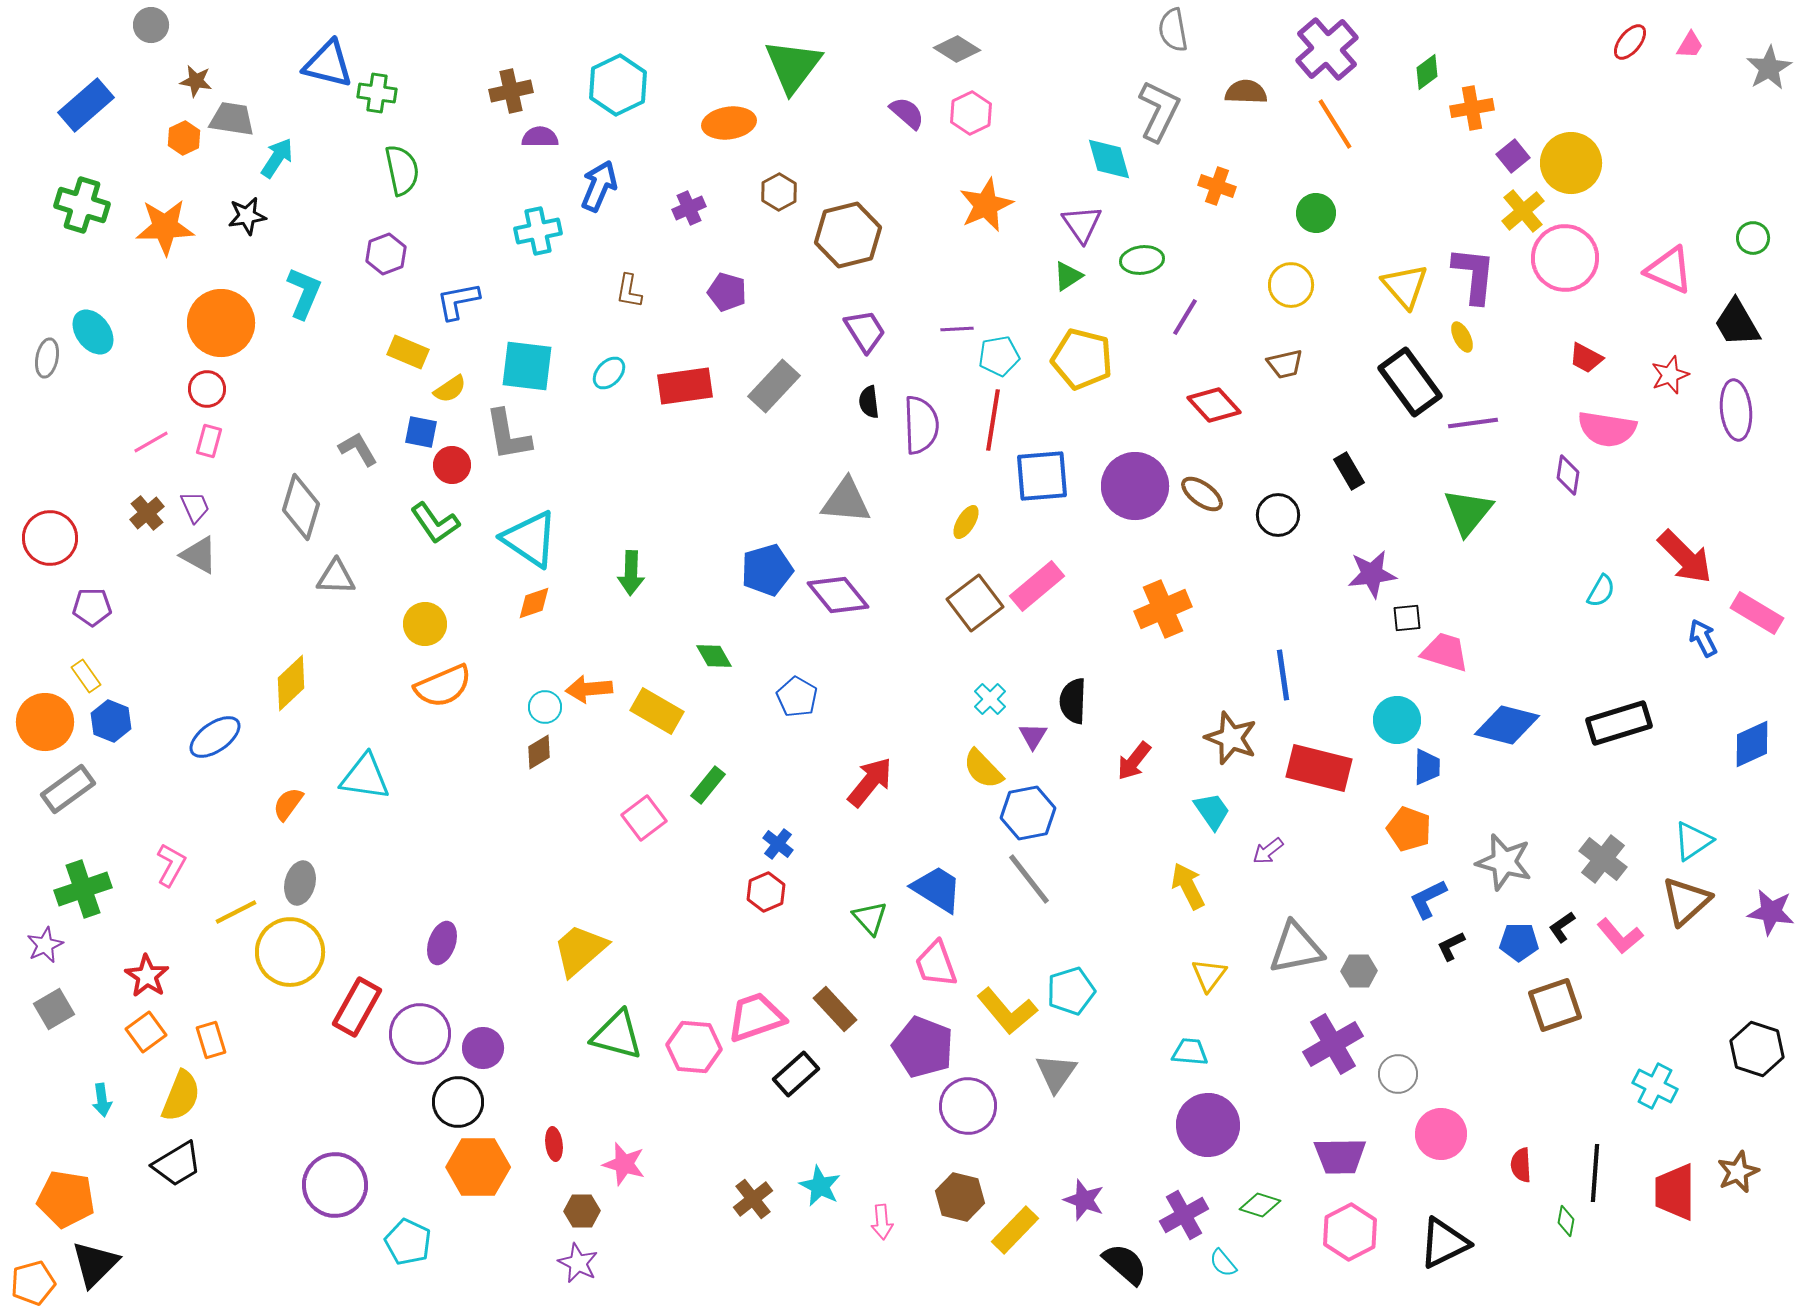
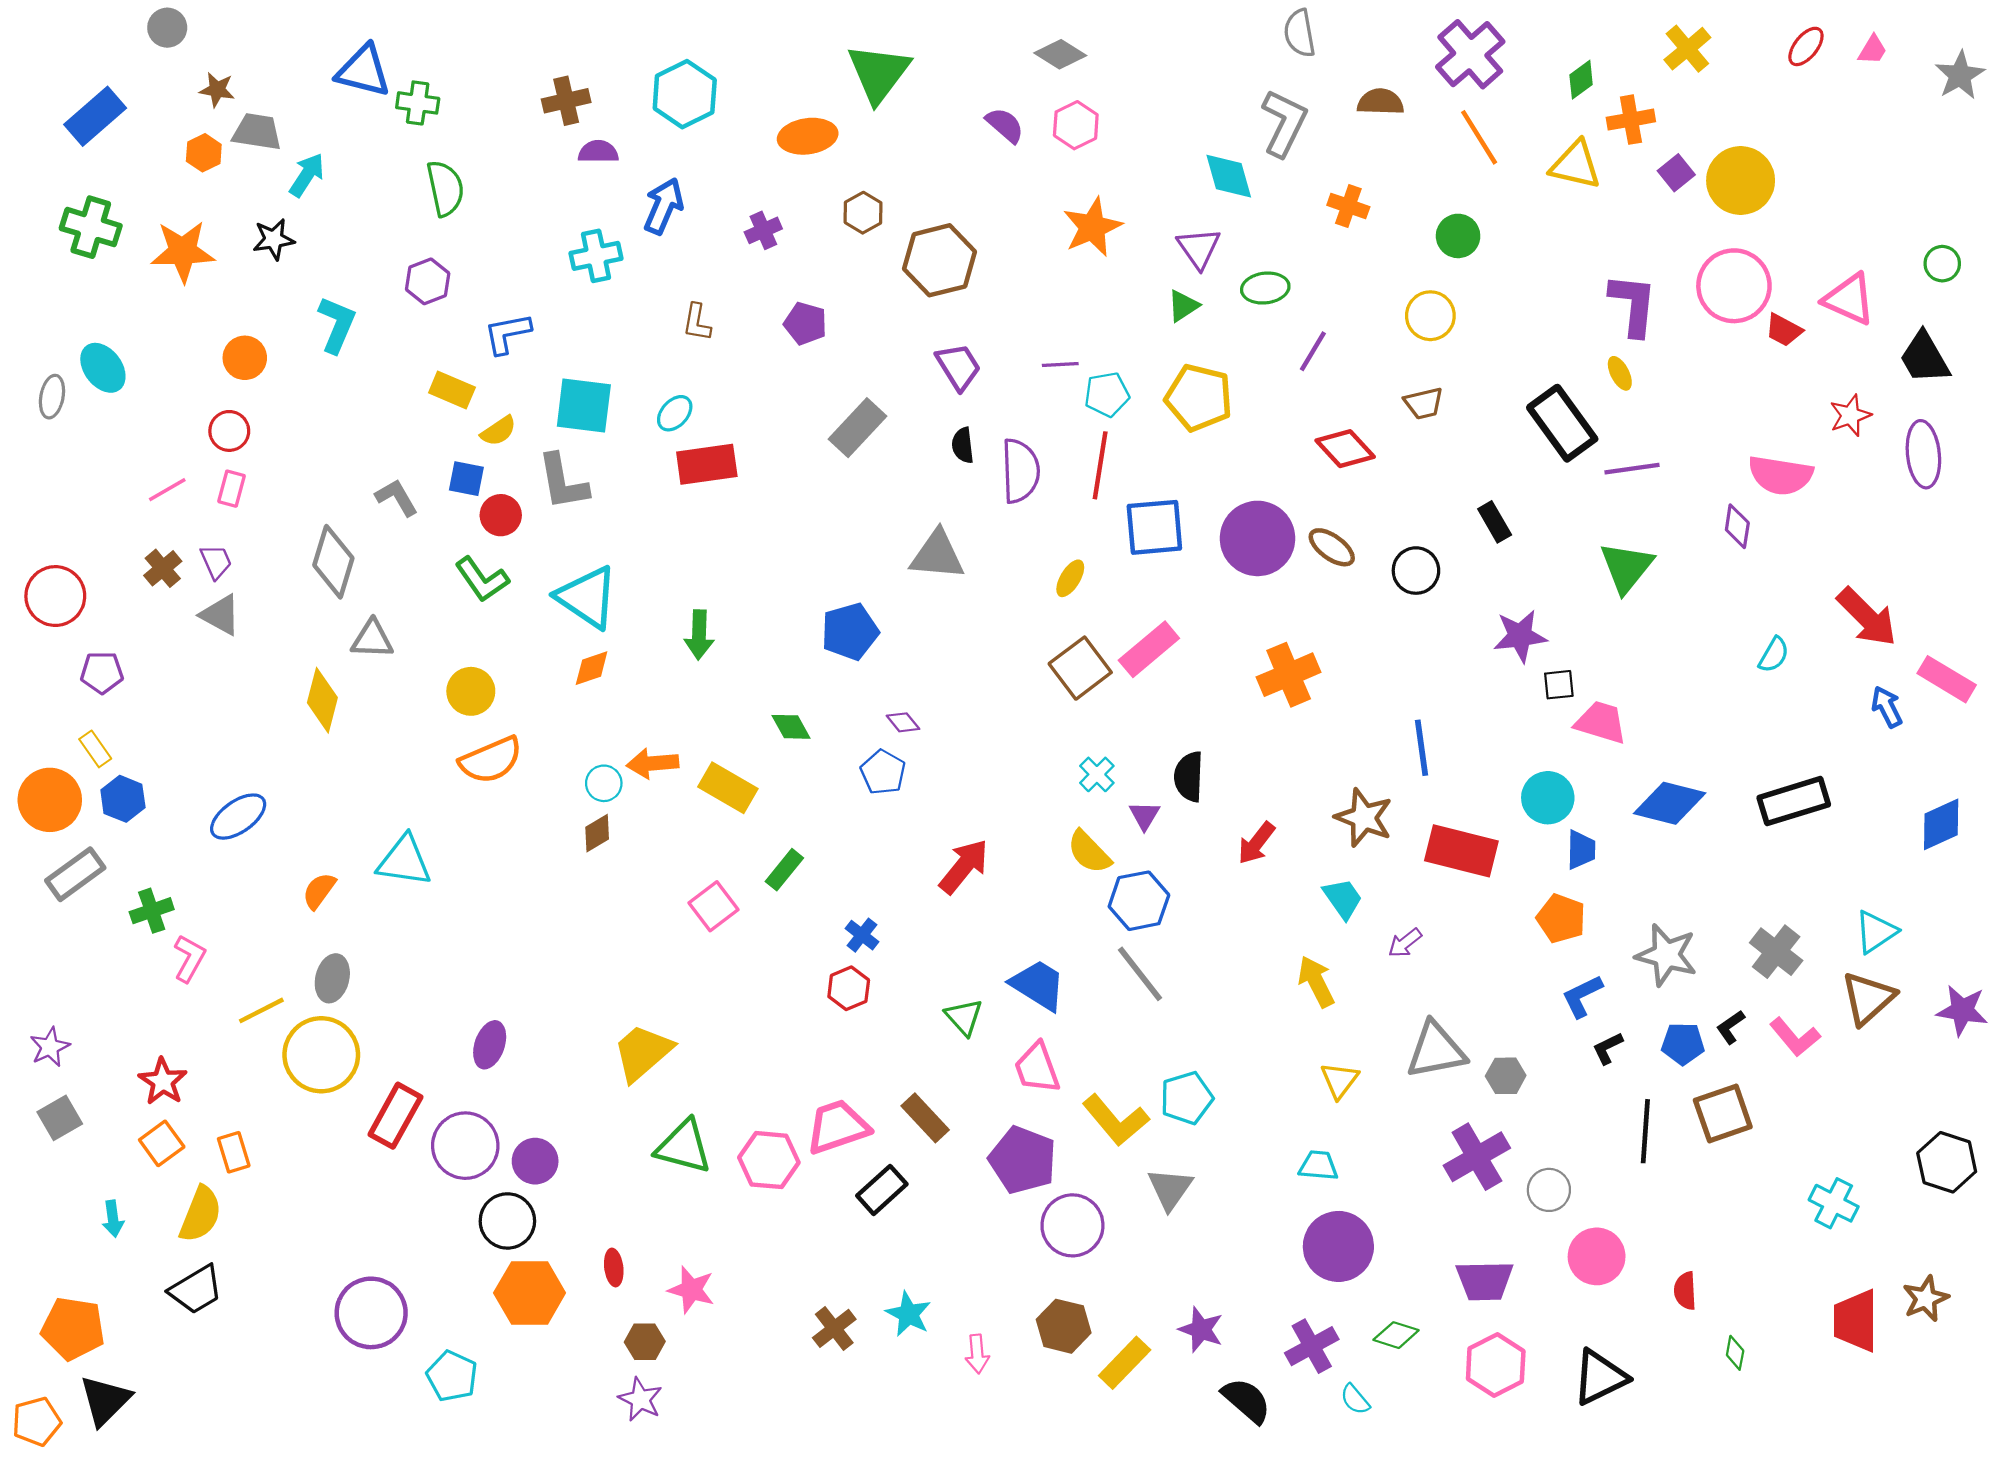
yellow cross: (1523, 211) -> (1687, 49), moved
yellow triangle: (1405, 286) -> (1575, 165), moved, turned -36
orange circle: (221, 323) -> (245, 358), size x0.6
red trapezoid: (1586, 358) -> (1784, 330), moved
red rectangle: (685, 386) -> (707, 464), moved
purple diamond: (838, 595) -> (903, 722), moved, size x0.5
yellow diamond: (291, 683) -> (322, 700), moved, turned -32
green cross: (83, 889) -> (152, 911), moved, size x0.7
black line: (1595, 1173) -> (1645, 1131), moved

